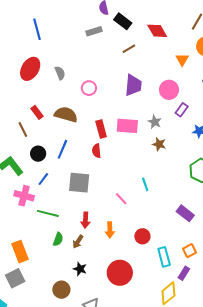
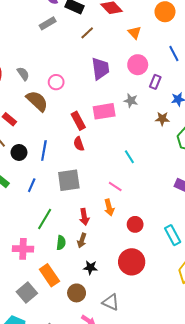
orange triangle: (182, 60) -> (135, 32), moved
brown semicircle: (66, 115) -> (37, 101), moved, turned 40
brown star: (159, 144) -> (162, 119), moved
black circle: (38, 154) -> (19, 152), moved
cyan line: (145, 184) -> (129, 157), moved
pink cross: (24, 196) -> (23, 249), moved
green line: (48, 213) -> (45, 219), turned -60
orange arrow: (110, 230) -> (109, 207), moved
red circle: (142, 236) -> (135, 224), moved
orange rectangle: (20, 252) -> (49, 275), moved

